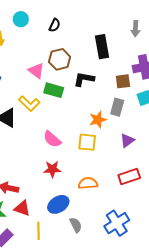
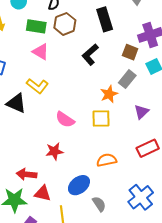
brown hexagon: (60, 59) -> (65, 24), moved
black L-shape: (84, 79) -> (90, 55), turned -45
brown square: (123, 81) -> (130, 52), turned 35
green rectangle: (54, 90) -> (36, 26), moved
gray rectangle: (117, 107) -> (127, 79), turned 30
red star: (52, 169) -> (54, 151), moved

